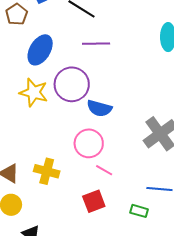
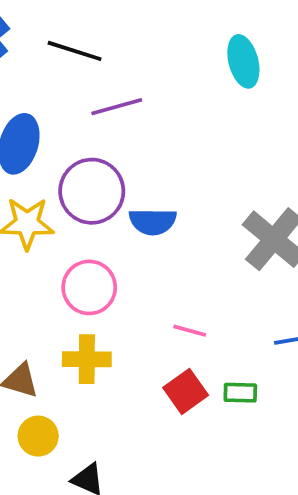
pink circle: (89, 143) -> (89, 287), moved
green rectangle: (139, 211) -> (240, 393), moved

